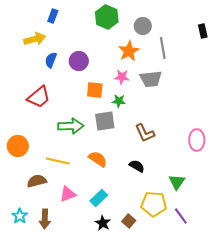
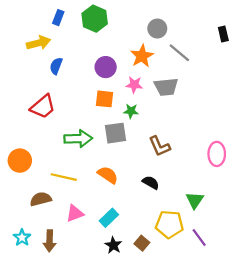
green hexagon: (107, 17) -> (95, 19), moved
gray line: (163, 48) -> (179, 53), turned -40
purple circle: (79, 61) -> (106, 67), moved

